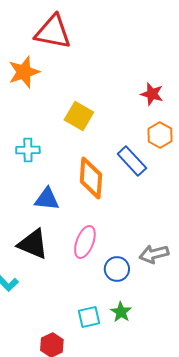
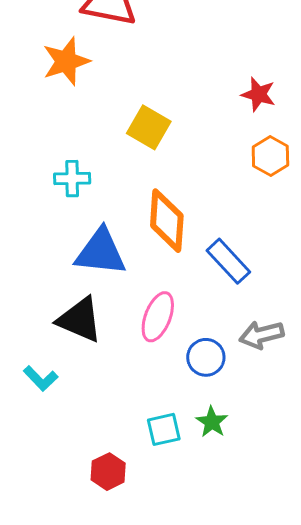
blue rectangle: (132, 161) -> (228, 261), moved
blue triangle: (47, 199) -> (101, 252), size x1.4

